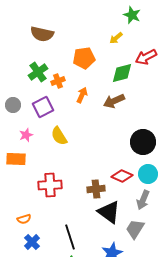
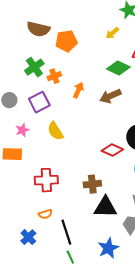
orange pentagon: (84, 58) -> (66, 41), moved
green diamond: (122, 73) -> (118, 68), turned 40
red diamond: (122, 176) -> (112, 150), moved
black triangle: (109, 212) -> (105, 207), turned -35
orange semicircle: (24, 219) -> (45, 214), moved

